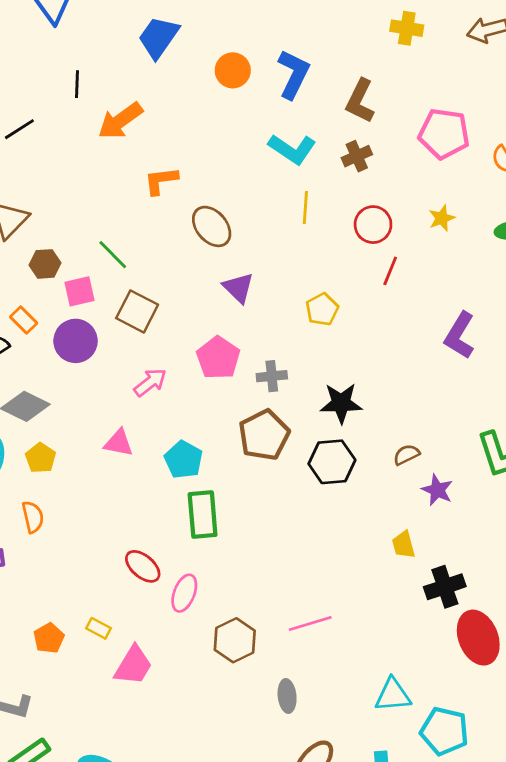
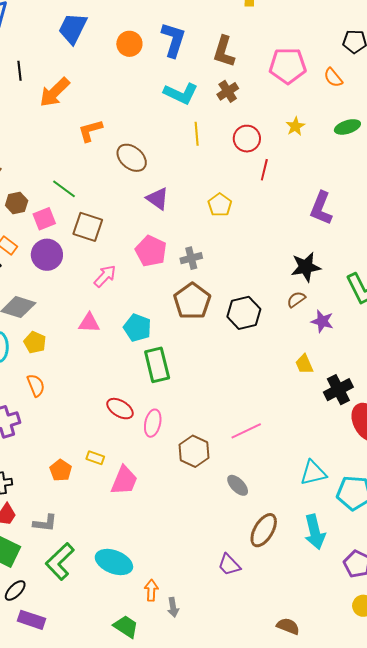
black star: (341, 403) -> (306, 267), moved
gray ellipse: (287, 696) -> (238, 485), turned -30

